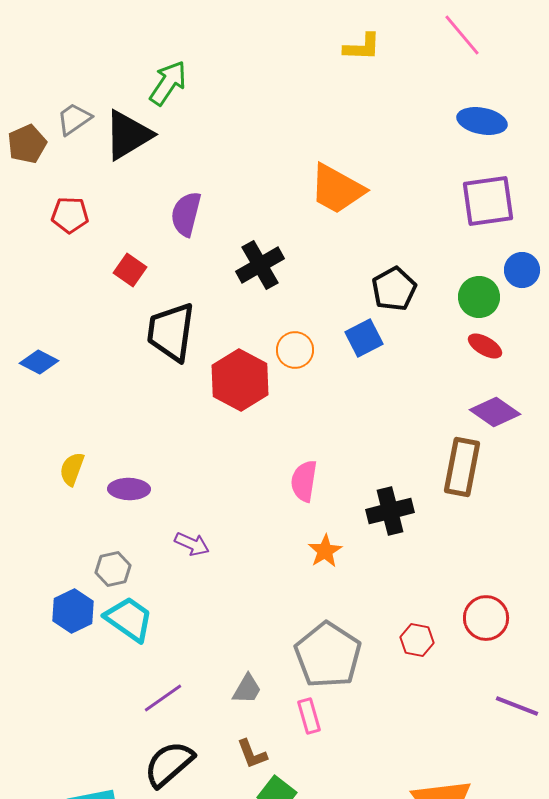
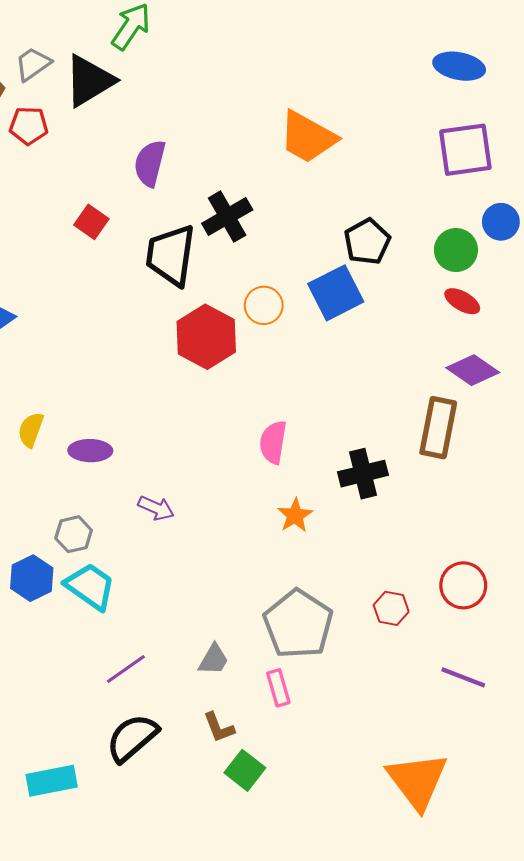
red pentagon: (70, 215) -> (29, 126), moved
black trapezoid: (171, 332) -> (171, 255), moved
blue square: (364, 338) -> (336, 293), size x1.4
purple line: (517, 706) -> (463, 677), moved

